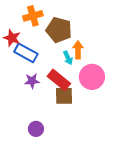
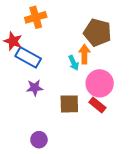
brown pentagon: (59, 30) -> (97, 32), moved
red rectangle: (59, 80) -> (97, 105), moved, size x0.7

